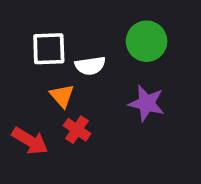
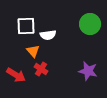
green circle: (147, 41) -> (90, 24), moved
purple star: (147, 103) -> (88, 71), moved

